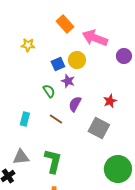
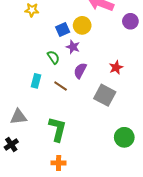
cyan rectangle: (25, 119) -> (36, 81), moved
gray triangle: (21, 157) -> (18, 117), moved
green circle: (118, 169) -> (124, 137), size x0.7

